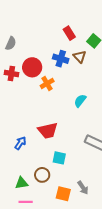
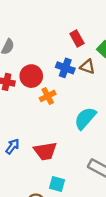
brown triangle: (80, 57) -> (88, 67), turned -32
cyan semicircle: (80, 101) -> (85, 118), size x1.5
blue arrow: (20, 143) -> (12, 146), moved

